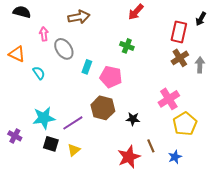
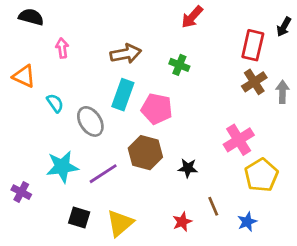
brown arrow: (79, 17) -> (126, 54), moved
gray ellipse: (64, 49) -> (90, 121), moved
cyan rectangle: (87, 67) -> (123, 95), size x1.5
black square: (51, 144) -> (79, 218), moved
yellow triangle: (74, 150) -> (120, 223), moved, size x1.5
red star: (129, 157) -> (182, 222), size x0.6

